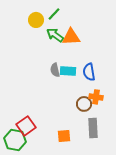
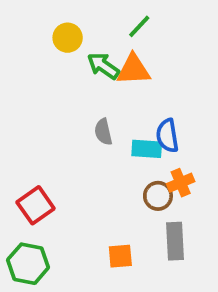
green line: (54, 14) -> (139, 26), moved
cyan rectangle: (68, 71) -> (147, 149), moved
orange cross: (96, 97) -> (181, 183), turned -32
red square: (26, 126) -> (36, 205), moved

